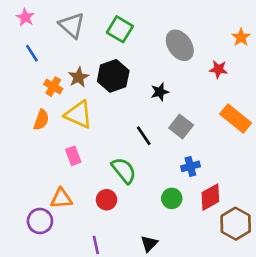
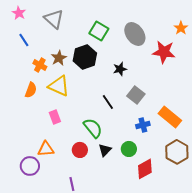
green square: (120, 29) -> (99, 31), moved
red star: (218, 69) -> (164, 52), size x1.6
orange rectangle: (236, 119) -> (170, 117), moved
red diamond: (210, 197) -> (145, 169), moved
brown hexagon: (236, 224) -> (177, 152), moved
black triangle: (149, 244) -> (105, 150), moved

